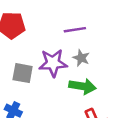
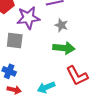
purple star: (53, 63) -> (28, 18), moved

